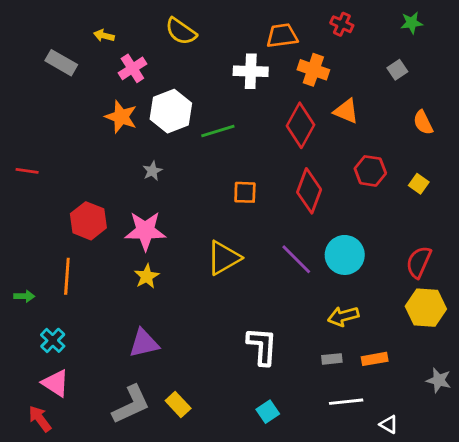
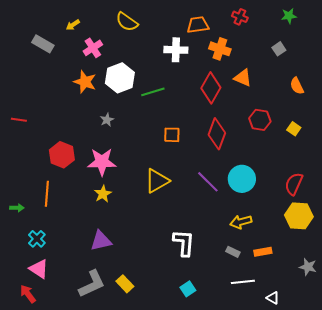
yellow arrow: (104, 36) -> (73, 25), turned -48
gray rectangle: (332, 359) -> (233, 252), turned 32

